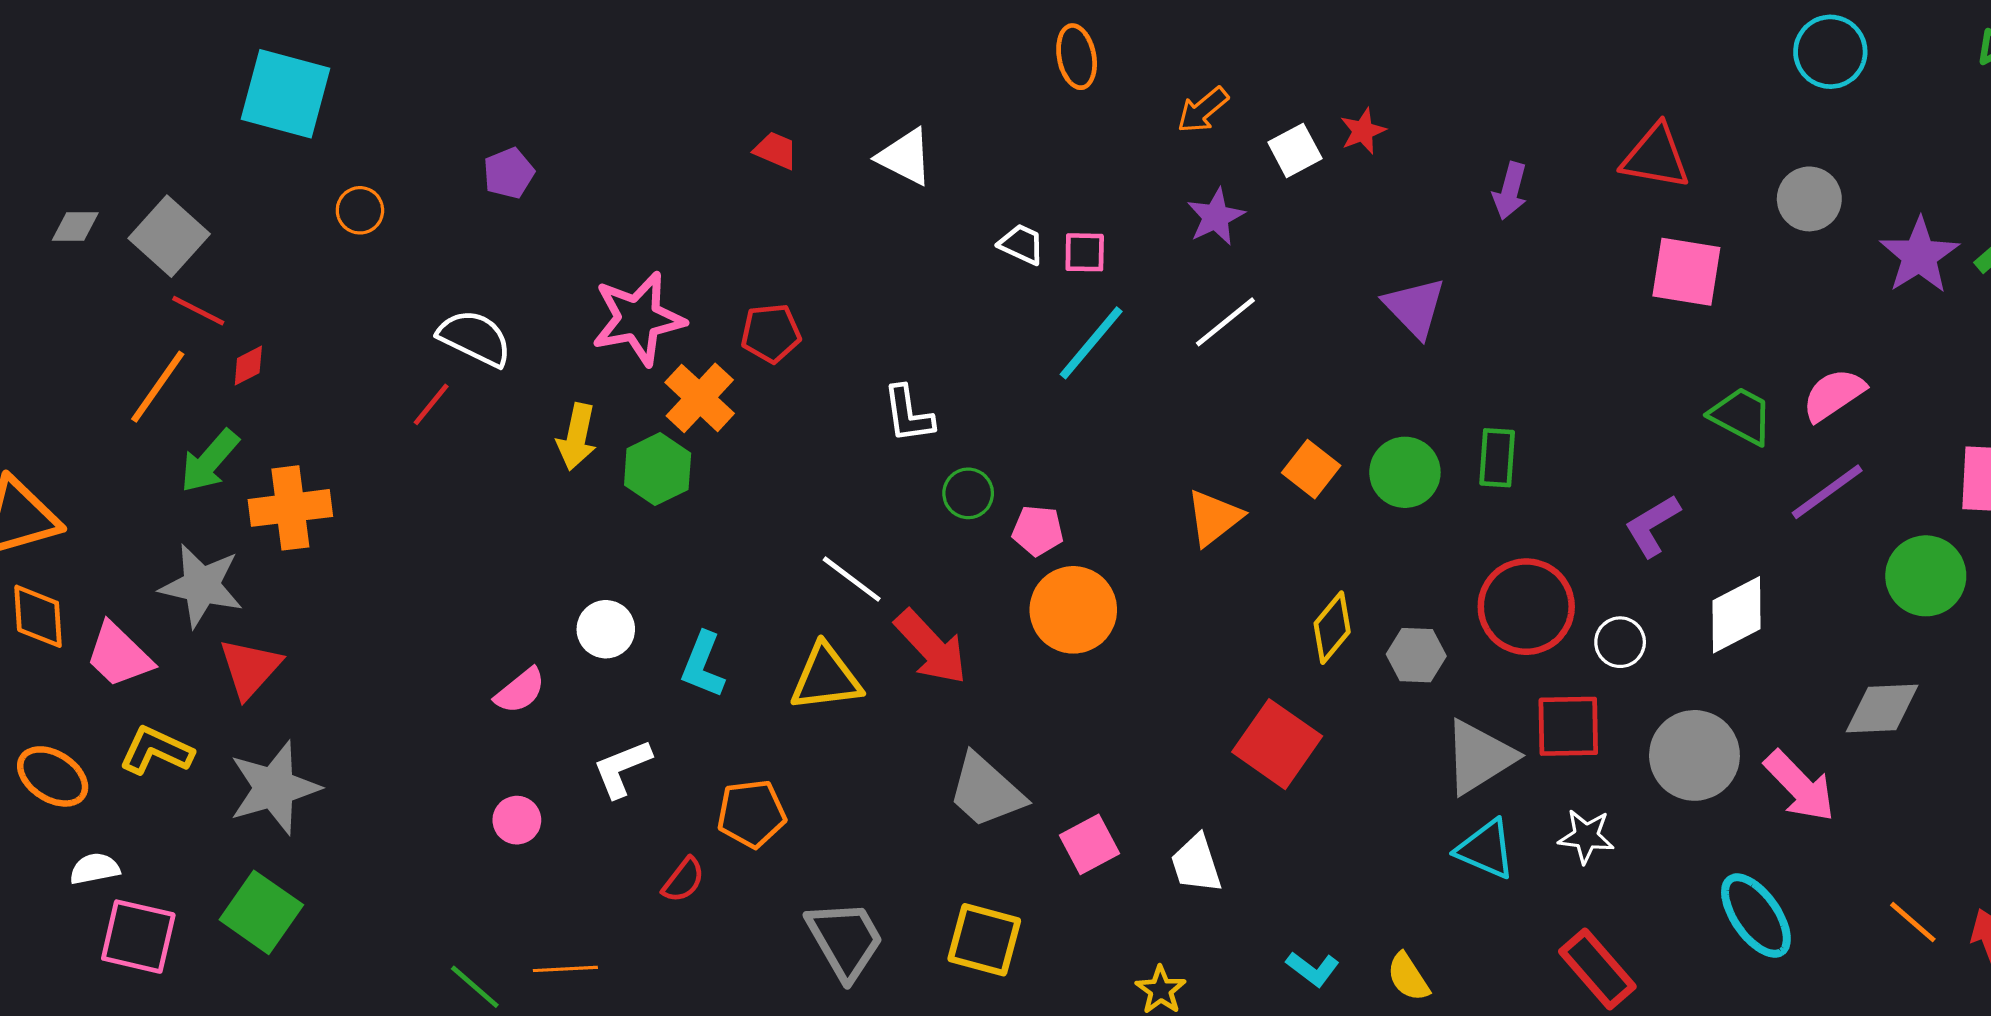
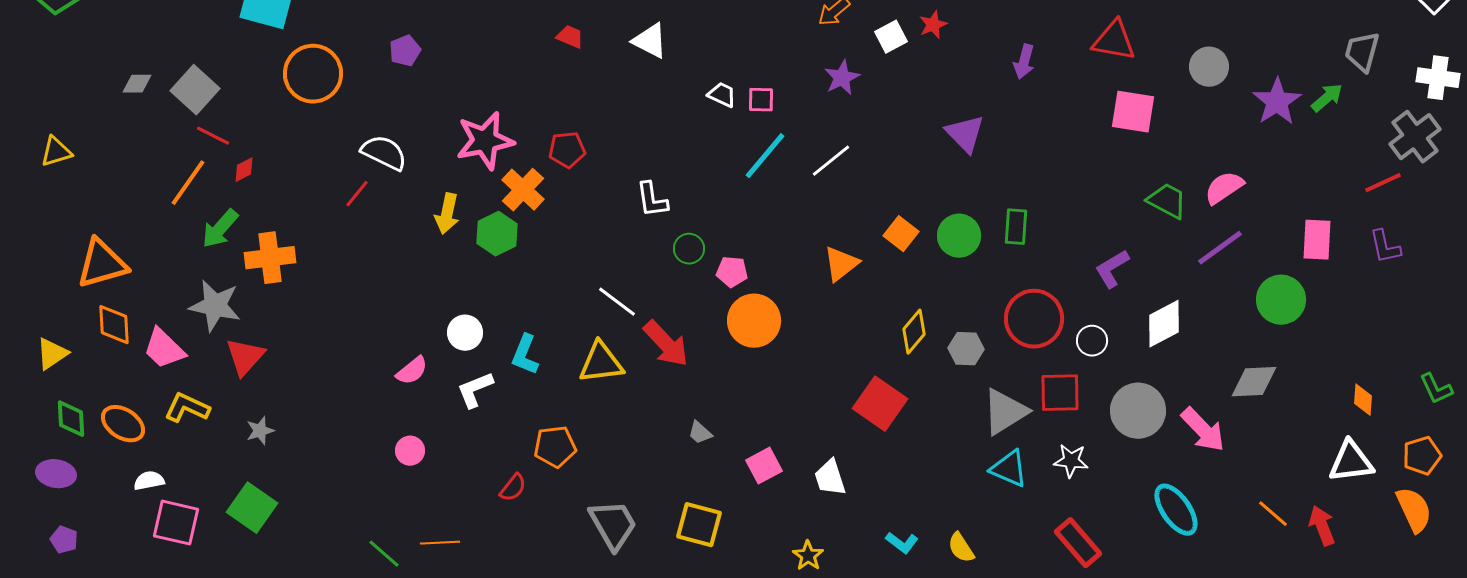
orange circle: (360, 210) -> (313, 74), size x2.0
white line: (1225, 322) -> (831, 161), moved
white L-shape: (622, 768) -> (475, 390), moved
gray star: (274, 788) -> (260, 431), size x0.5
gray trapezoid: (986, 791) -> (700, 433), size x0.5

